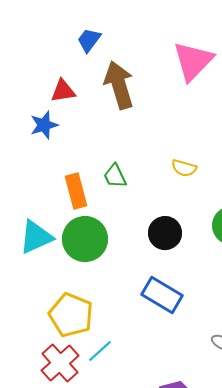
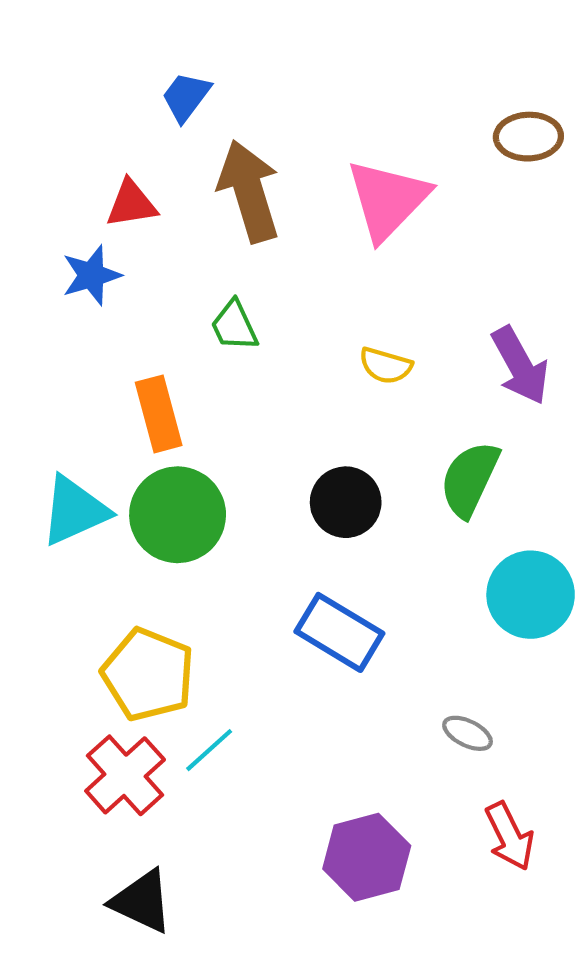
pink triangle: (193, 61) -> (388, 200), moved
green trapezoid: (115, 176) -> (234, 326), moved

